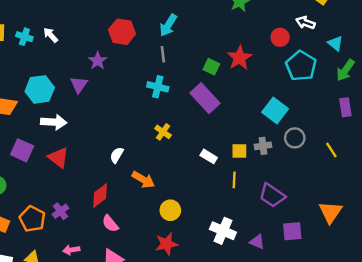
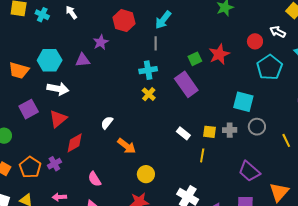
white arrow: (51, 35) -> (71, 12), moved
green square: (211, 67) -> (195, 59), turned 32
purple triangle: (79, 85) -> (83, 60), turned 42
cyan cross: (158, 87) -> (148, 70), turned -30
cyan square: (275, 110) -> (243, 102), turned -30
yellow cross: (163, 132) -> (149, 94), moved
purple square: (22, 150) -> (29, 109), turned 30
red triangle: (58, 158) -> (58, 119), turned 36
purple trapezoid: (272, 195) -> (249, 171), moved
red diamond: (100, 196) -> (75, 143), moved

